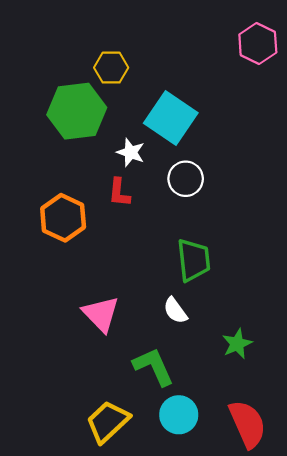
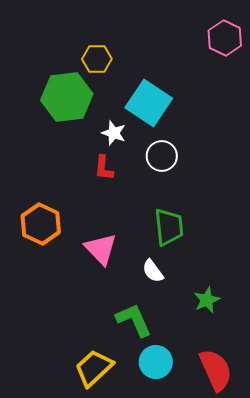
orange hexagon: (63, 218) -> (41, 224), moved
pink triangle: (101, 314) -> (101, 249), moved

